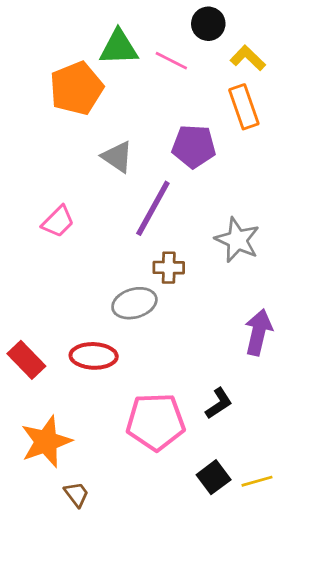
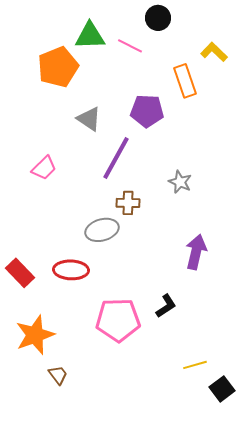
yellow L-shape: (248, 58) -> (214, 52), moved
gray star: (237, 240) -> (180, 182), size x0.7
black square: (214, 477) -> (222, 389), moved

